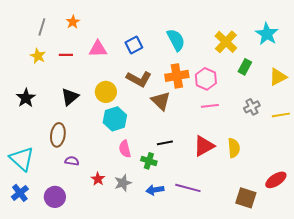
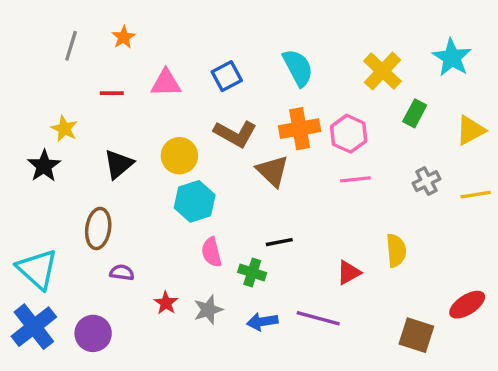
yellow star: (38, 56) -> (64, 129), moved
red triangle: (204, 146) -> (349, 272), moved, size x0.7
blue cross: (20, 193) -> (34, 327), size x1.5

